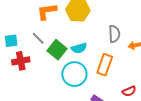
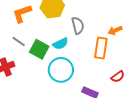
gray semicircle: (114, 34) -> (78, 26), moved
orange rectangle: (105, 65) -> (101, 48), moved

